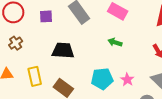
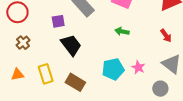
purple square: (46, 16) -> (58, 21), moved
black trapezoid: (63, 50) -> (71, 45), turned 55

